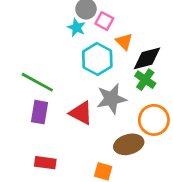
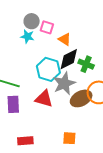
black diamond: (147, 58) -> (69, 59), moved
cyan hexagon: (97, 59) -> (48, 69), moved
brown ellipse: (129, 144) -> (81, 98), moved

